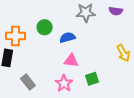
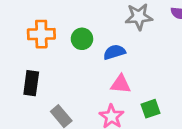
orange cross: (15, 36) -> (41, 34), moved

